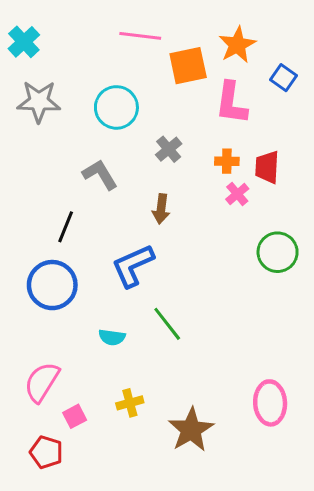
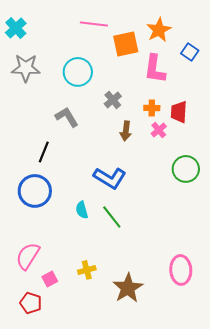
brown arrow: (161, 209) -> (126, 131), moved
blue L-shape: (133, 266) -> (110, 178), moved, turned -124
cyan semicircle: (112, 337) -> (82, 210), moved, turned 66

